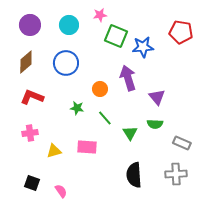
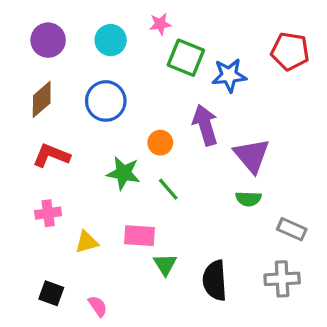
purple triangle: (157, 97) -> (252, 155), size x1.4
green star: (77, 108) -> (123, 173), size x1.5
green triangle: (130, 133) -> (165, 264), moved

